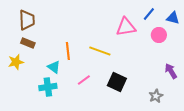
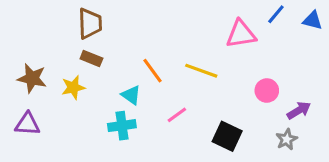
pink circle: (159, 35) -> (267, 91), moved
orange line: (68, 51) -> (152, 71), turned -30
purple arrow: (171, 71) -> (299, 110), moved, turned 91
black square: (117, 82) -> (227, 136), moved

